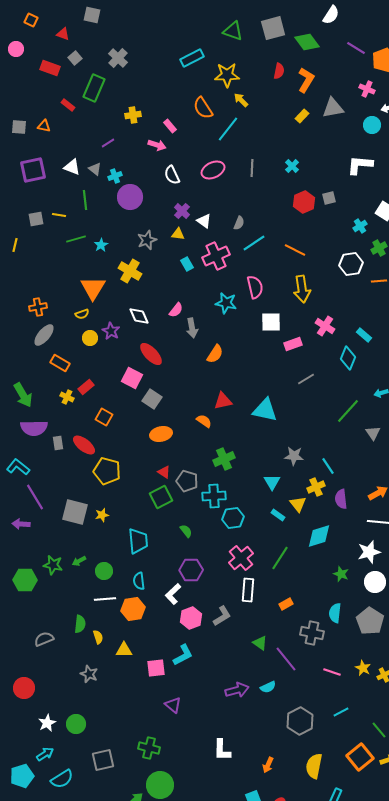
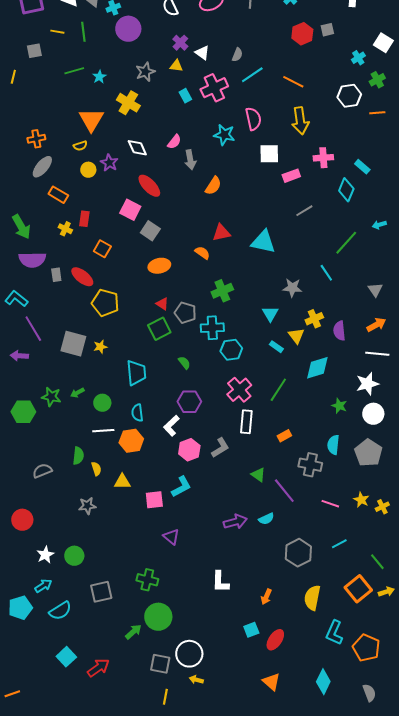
yellow line: (59, 215) -> (57, 32), moved
pink cross: (325, 326) -> (323, 158), turned -36
red rectangle: (86, 387) -> (84, 219), turned -42
gray triangle: (373, 433) -> (375, 290), moved
cyan line: (328, 466) -> (326, 273), moved
gray star: (89, 674) -> (87, 506), turned -30

